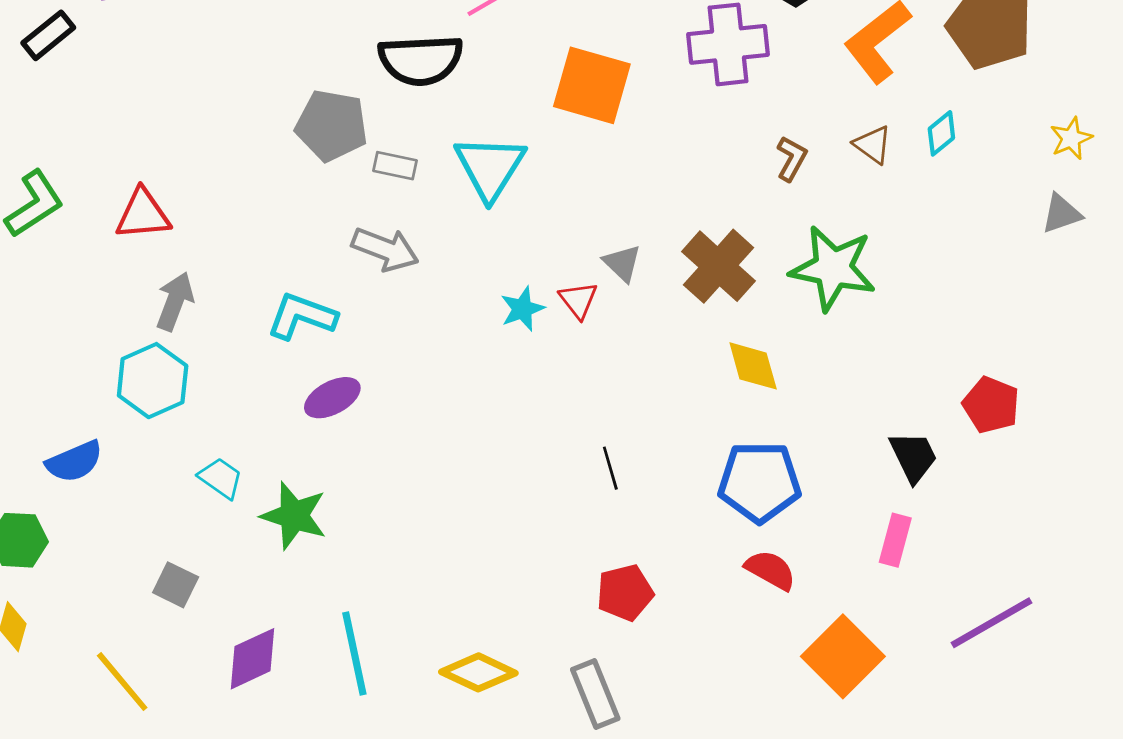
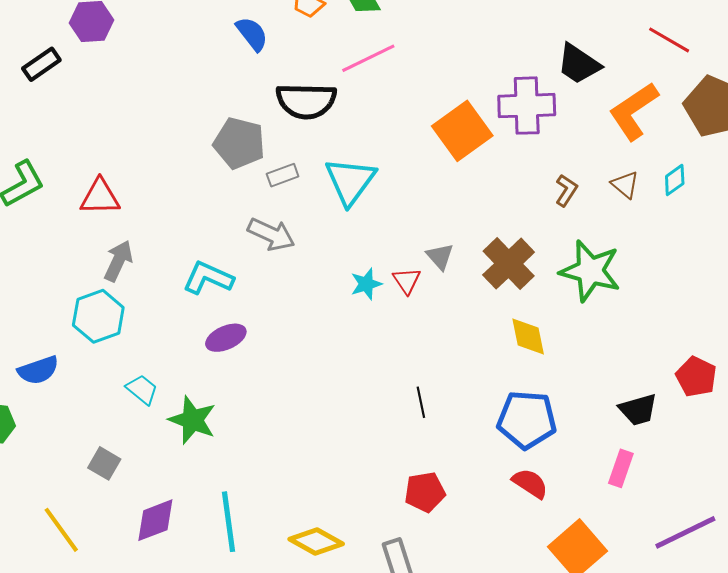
orange square: (592, 85) -> (462, 131), moved, turned 34
gray rectangle: (395, 166) -> (283, 175), turned -36
black trapezoid: (913, 457) -> (638, 410), turned 96

